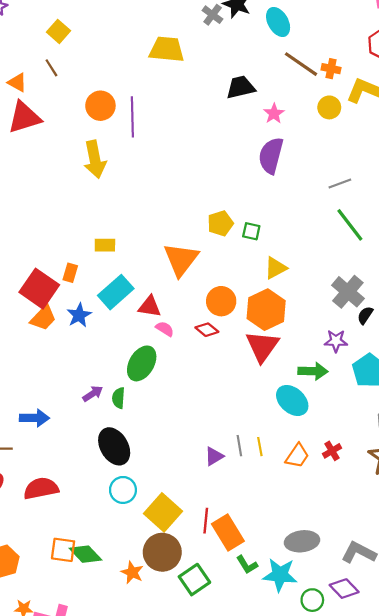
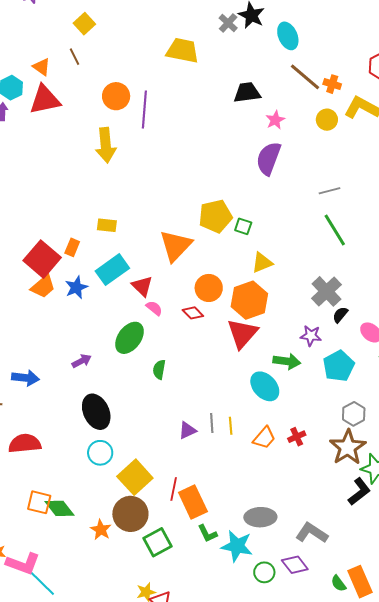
yellow pentagon: (220, 223) -> (215, 216), size x1.4
red triangle: (150, 307) -> (142, 286), turned 30
green semicircle: (118, 398) -> (159, 370), moved

